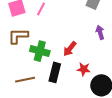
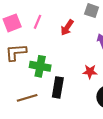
red arrow: (70, 49) -> (67, 28), moved
red star: (84, 69) -> (90, 72), moved

